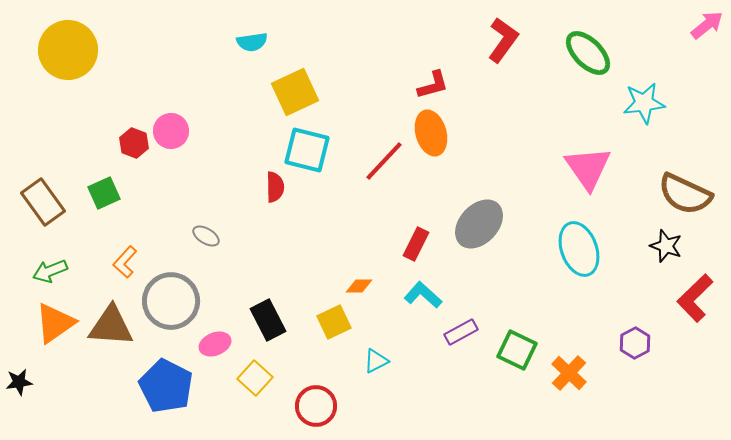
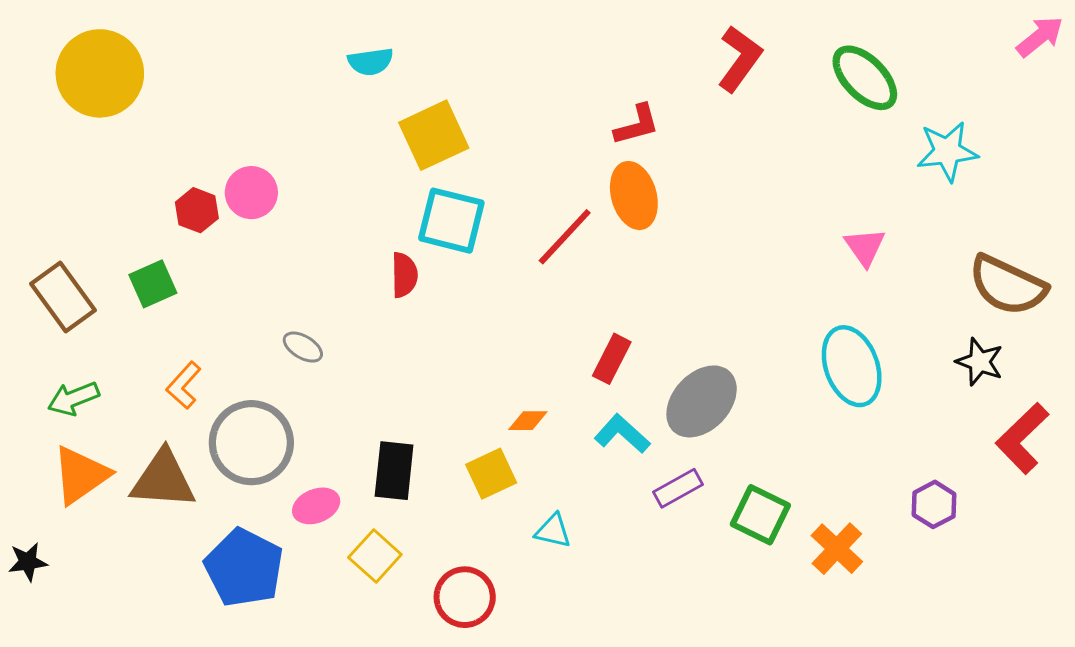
pink triangle: (588, 168) -> (865, 247), size x0.6
gray ellipse: (479, 224) -> (702, 401), moved
black rectangle: (268, 320) -> (394, 471), turned 33
cyan triangle: (376, 361) -> (553, 531), turned 40

